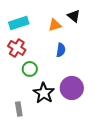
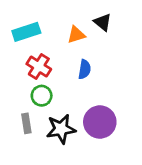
red cross: (17, 48) -> (39, 67), moved
black star: (44, 93) -> (61, 129), turned 30
gray rectangle: (19, 109) -> (26, 123), moved

